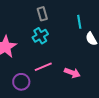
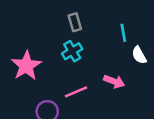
pink arrow: (72, 73) -> (114, 81), moved

